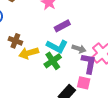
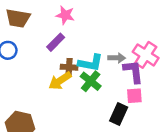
purple rectangle: (62, 26) -> (56, 42), moved
brown cross: (15, 41) -> (69, 67), moved

